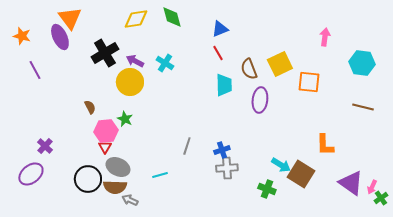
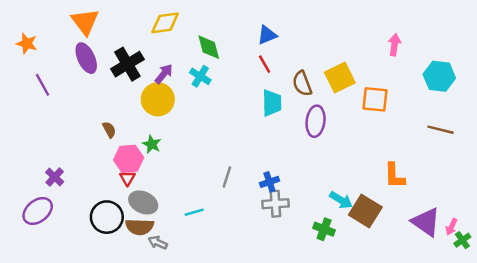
green diamond: (172, 17) -> (209, 47), moved
purple ellipse: (60, 37) -> (86, 58), moved
purple arrow: (135, 61) -> (164, 74), turned 102

